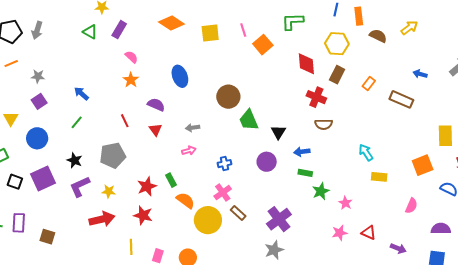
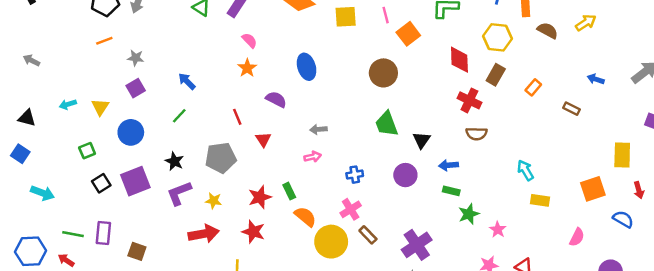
brown circle: (228, 97) -> (383, 73), moved
brown rectangle: (401, 99) -> (572, 109), size x0.6
red triangle: (155, 130) -> (263, 139), moved
black square: (15, 182) -> (101, 183), turned 35

